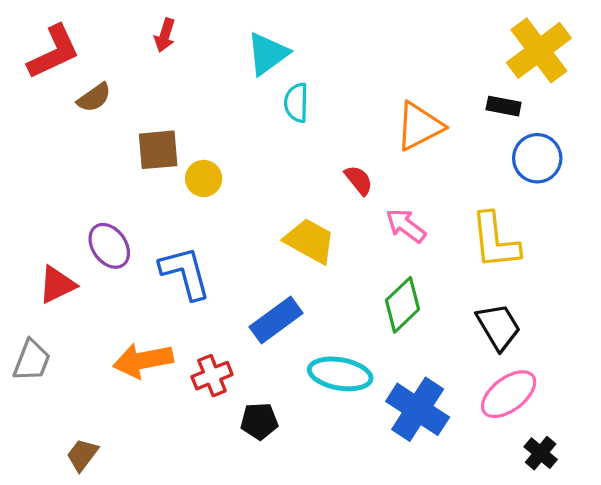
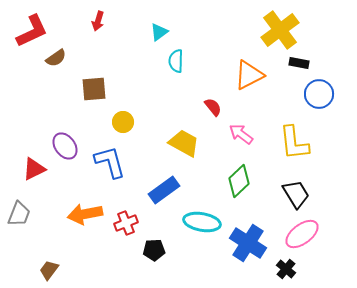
yellow cross: (539, 50) -> (280, 30), moved
cyan triangle: (268, 54) -> (159, 32), size x0.7
yellow circle: (204, 178) -> (123, 122), moved
black cross: (541, 453) -> (286, 269), moved

